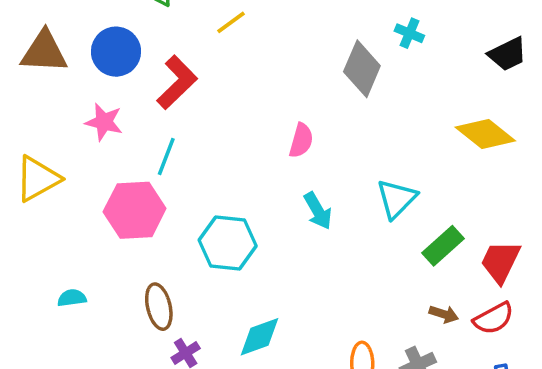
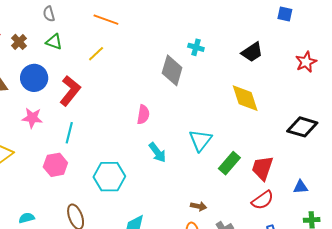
yellow diamond: (485, 134) -> (245, 98), turned 40
pink hexagon: (135, 210) -> (55, 165), size x0.7
brown arrow: (444, 314) -> (199, 206), moved

